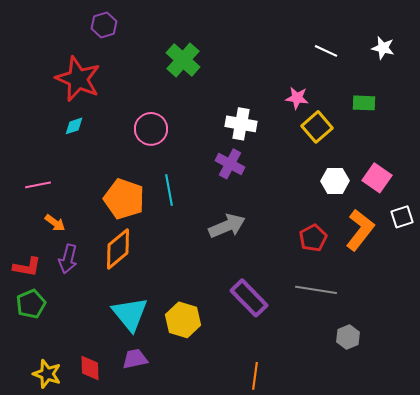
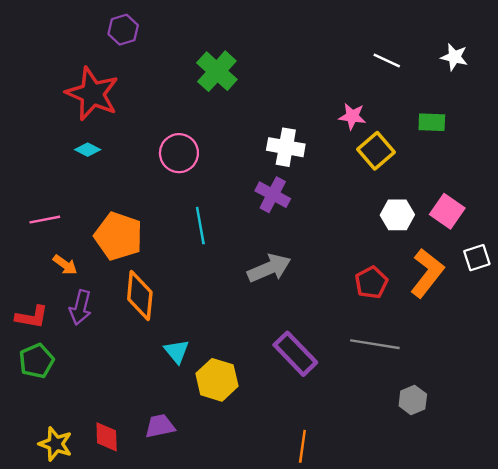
cyan diamond: (74, 126) -> (88, 150), turned 45
orange pentagon: (124, 199) -> (118, 236), moved
orange diamond: (118, 249) -> (140, 296), turned -45
cyan triangle: (130, 314) -> (177, 351), moved, size x0.6

